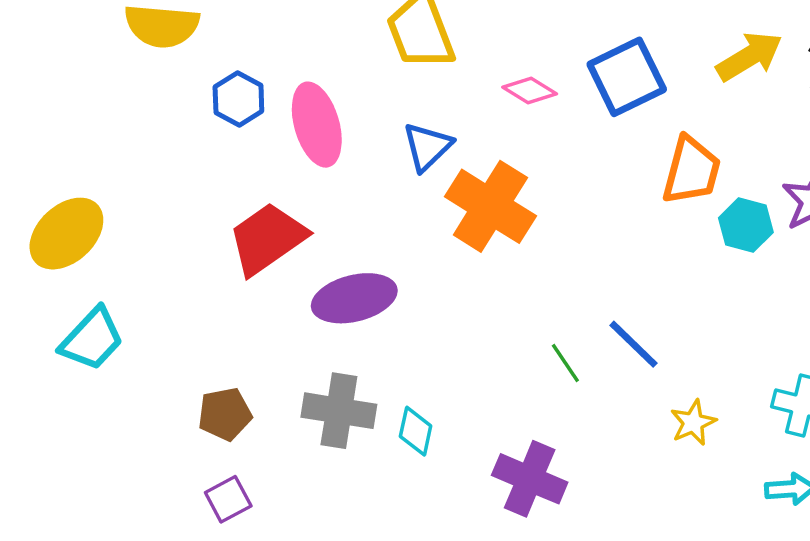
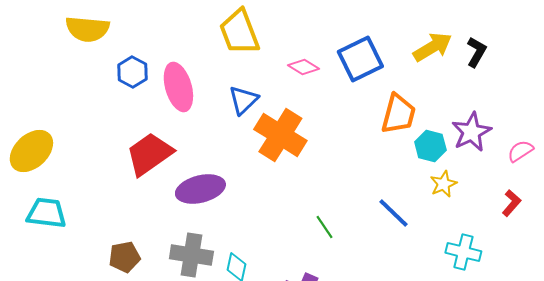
cyan trapezoid: (92, 339) -> (46, 213), turned -126
blue line: (634, 344) -> (393, 213), moved
yellow star: (693, 423) -> (443, 184), moved

